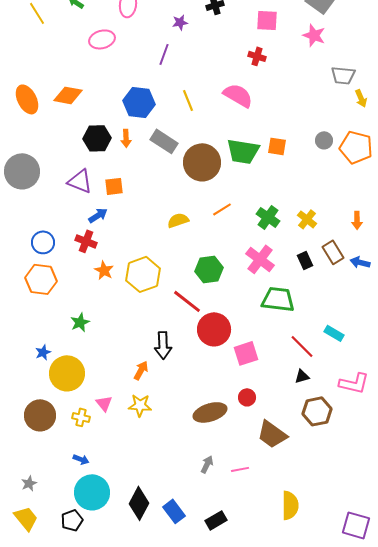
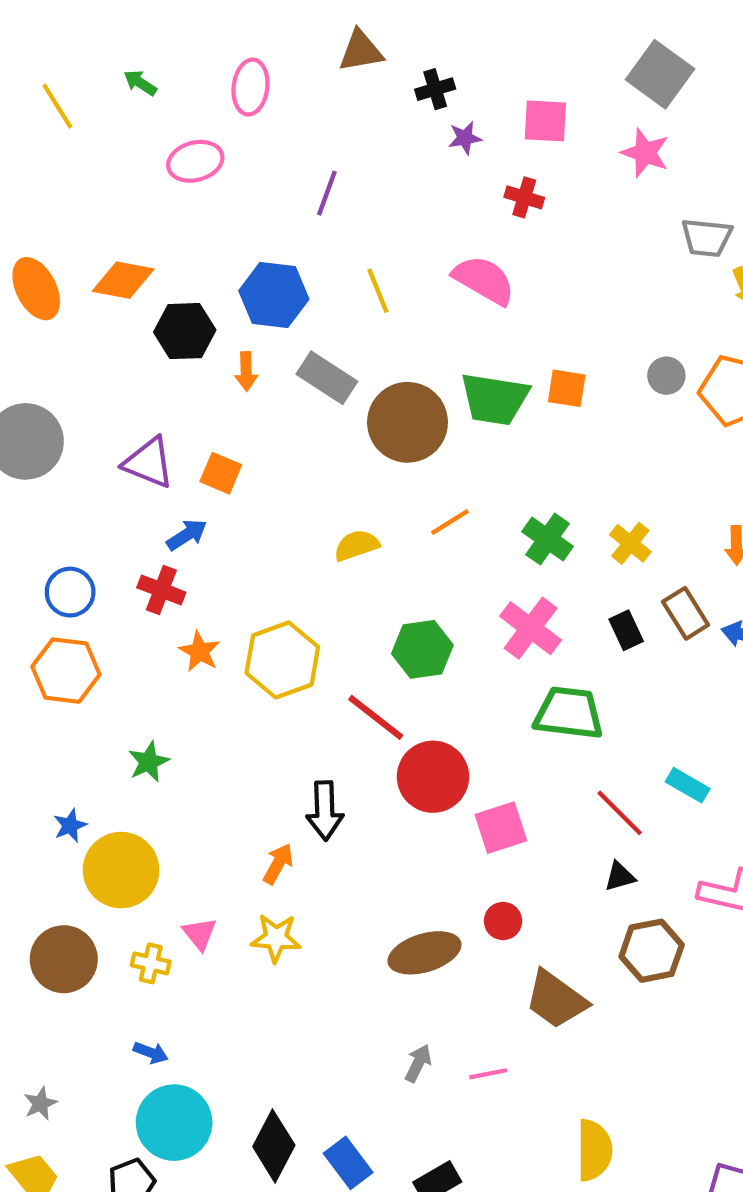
purple star: (180, 22) -> (465, 138), moved
black hexagon: (97, 138) -> (185, 331), moved
orange square: (114, 186) -> (221, 473), turned 30

